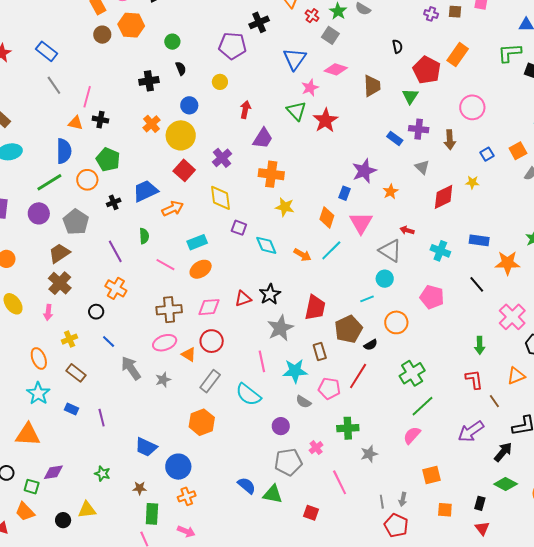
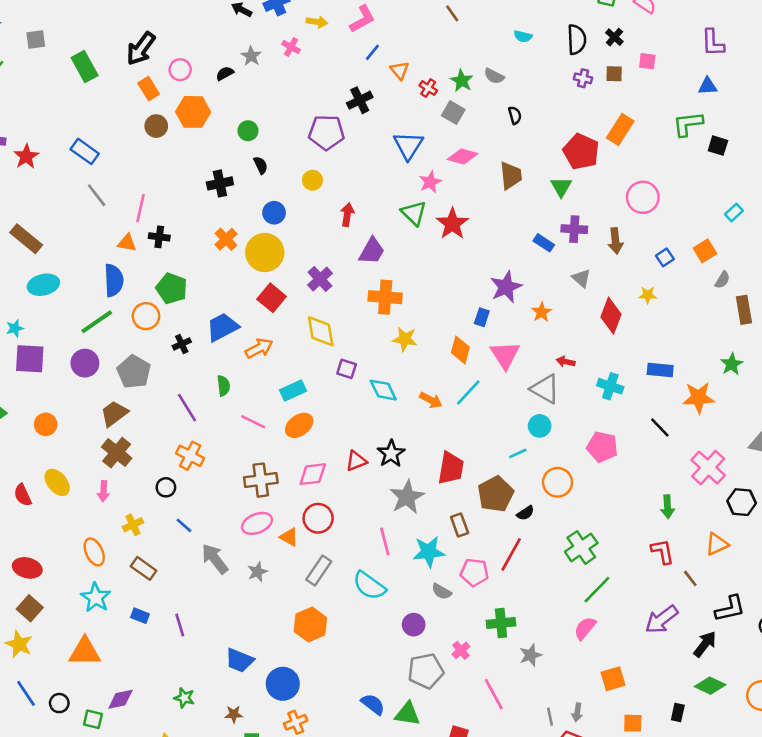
black semicircle: (397, 46) -> (515, 115), moved
red diamond: (444, 197) -> (611, 316), turned -40

